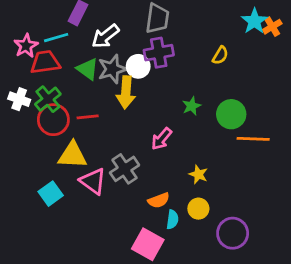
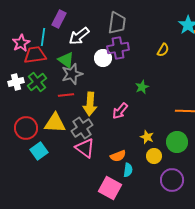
cyan line: (56, 38) -> (43, 37), turned -66
gray star: (112, 69) -> (72, 74), moved
yellow arrow: (126, 92) -> (90, 104), moved
white cross: (19, 99) -> (16, 82), turned -35
green circle: (231, 114) -> (177, 142), moved
red circle: (53, 120) -> (26, 128), moved
gray cross: (125, 169) -> (82, 128), moved
pink triangle: (93, 181) -> (85, 148), moved
yellow circle: (198, 209) -> (154, 156), moved

